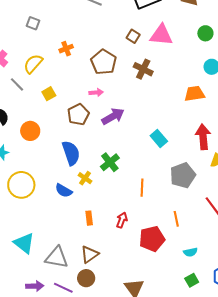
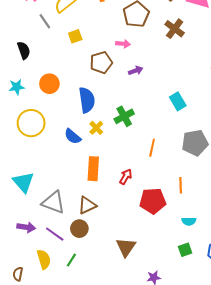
purple arrow: (113, 116) -> (136, 71), size x0.6
orange circle: (30, 131) -> (49, 84), moved
orange rectangle: (89, 218) -> (93, 169), size x1.6

